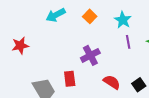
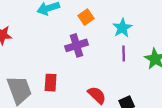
purple cross: (90, 55) -> (77, 45), moved

